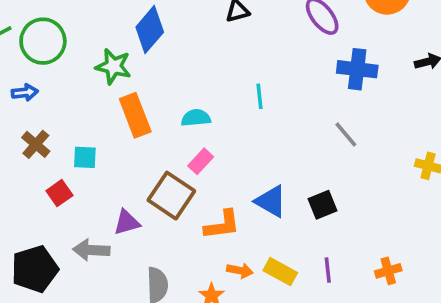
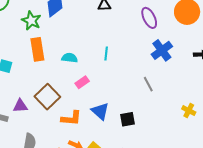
blue cross: (357, 69) -> (162, 50), turned 35
pink rectangle: (201, 161) -> (82, 82), moved

